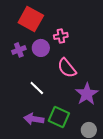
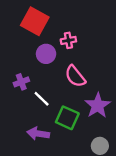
purple cross: (19, 50) -> (21, 82), moved
green square: (59, 117) -> (67, 118), moved

